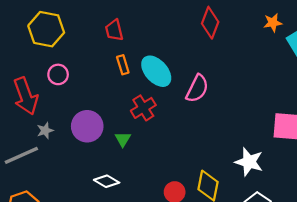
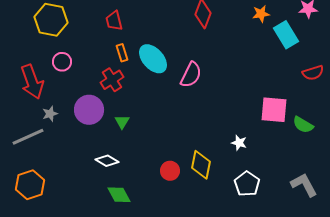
red cross: (143, 108) -> (112, 80), moved
white star: (249, 162) -> (239, 143), size x0.6

